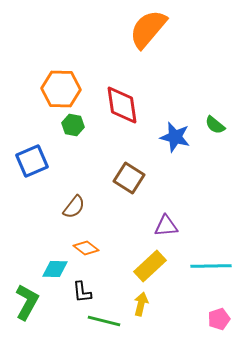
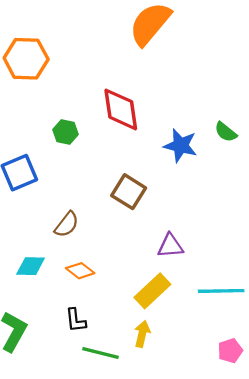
orange hexagon: (61, 89) -> (26, 59), moved
cyan diamond: (55, 269) -> (31, 266), moved

